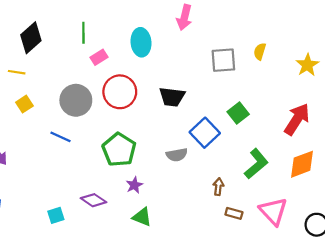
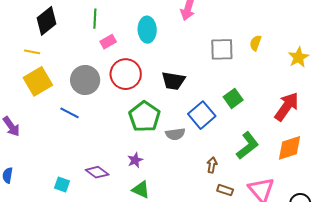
yellow square: (24, 104) -> (38, 81), size x1.8
green pentagon: (119, 150) -> (144, 117), moved
cyan square: (56, 215) -> (62, 185), turned 35

